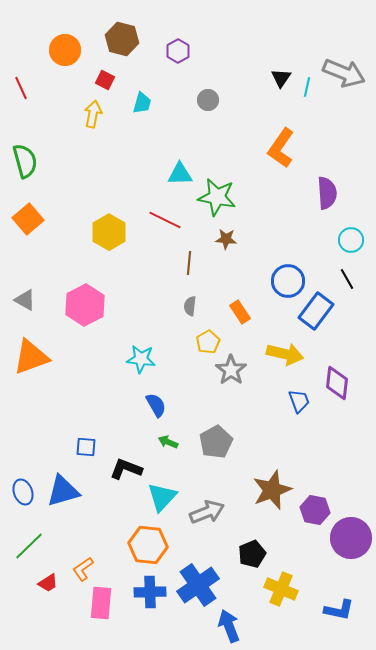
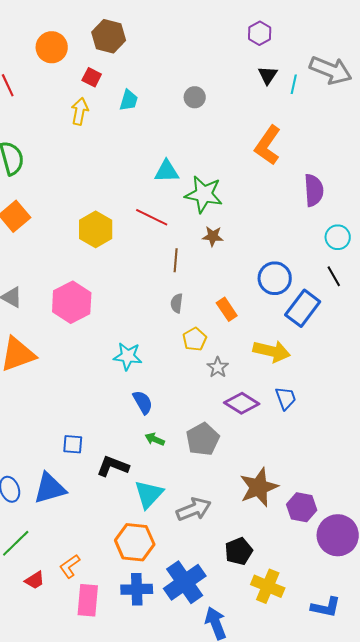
purple hexagon: (178, 51) -> (260, 33), moved
gray star: (231, 370) -> (218, 367), size x0.7
purple diamond: (337, 383) -> (242, 403), moved, turned -64

